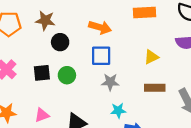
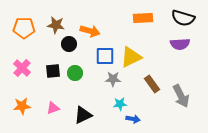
orange arrow: (100, 27) -> (90, 31), moved
yellow triangle: (151, 57) -> (131, 57), moved, size x1.6
brown rectangle: (155, 88) -> (152, 84), turned 54

